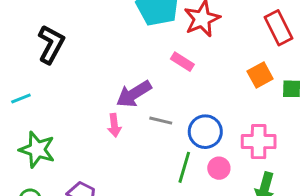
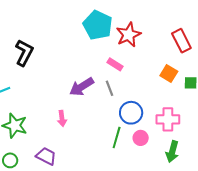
orange square: (260, 75) -> (169, 73), turned -30
gray line: (161, 121) -> (110, 88), moved, turned 56
pink arrow: (114, 125) -> (62, 118), moved

